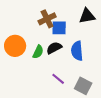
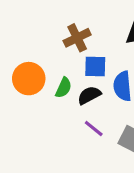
blue square: (59, 28) -> (95, 67), moved
black semicircle: (54, 48) -> (89, 95), moved

